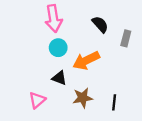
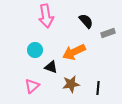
gray rectangle: (126, 38) -> (108, 33), turned 56
cyan circle: (58, 48) -> (35, 50), moved

